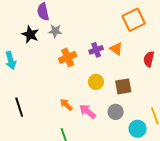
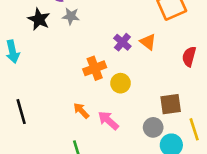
purple cross: (96, 50) -> (122, 42), turned -32
orange cross: (68, 57) -> (95, 68), moved
brown square: (123, 86) -> (171, 104), moved
gray circle: (116, 112) -> (153, 127), moved

